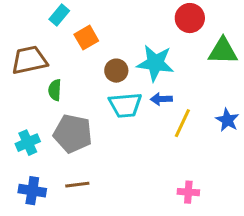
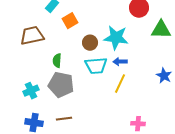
green semicircle: (55, 90) -> (57, 61), moved
yellow line: (182, 123) -> (120, 84), moved

